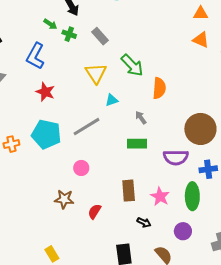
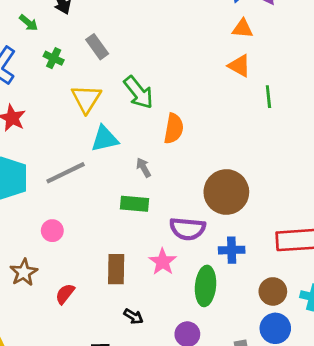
green cross: (69, 34) -> (54, 58), moved
cyan triangle: (112, 100) -> (105, 139), size x1.5
pink star: (160, 197) -> (163, 262), moved
brown star: (64, 199) -> (24, 272), turned 30

